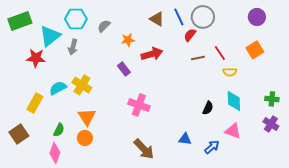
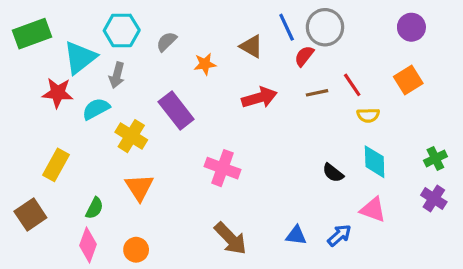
brown triangle: (157, 19) -> (251, 46), moved
red arrow: (152, 54) -> (259, 98), moved
purple rectangle: (124, 69) -> (176, 110), moved, size x1.6
cyan semicircle: (58, 88) -> (96, 109), moved
green cross: (272, 99) -> (435, 158), turned -32
black semicircle: (208, 108) -> (333, 173), turned 104
orange circle: (85, 138) -> (136, 250), moved
blue triangle: (185, 139) -> (296, 235), moved

